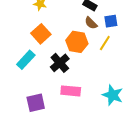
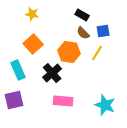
cyan rectangle: (26, 60) -> (18, 70), turned -66
purple square: (36, 103) -> (14, 100), moved

